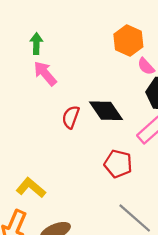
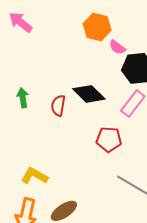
green arrow: (36, 44) -> (23, 98), moved
pink arrow: (45, 73) -> (21, 22), moved

